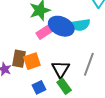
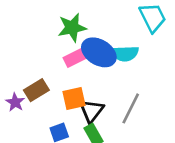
brown rectangle: (19, 59) -> (36, 90), turned 42
orange square: (32, 61) -> (74, 99), moved

